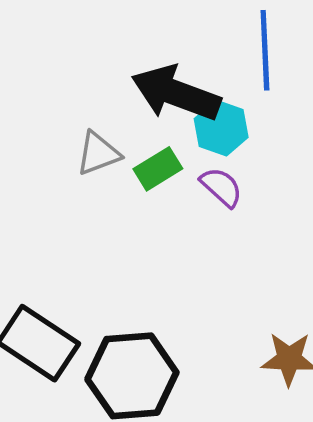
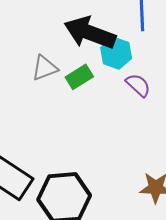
purple semicircle: (221, 187) -> (138, 85), moved

